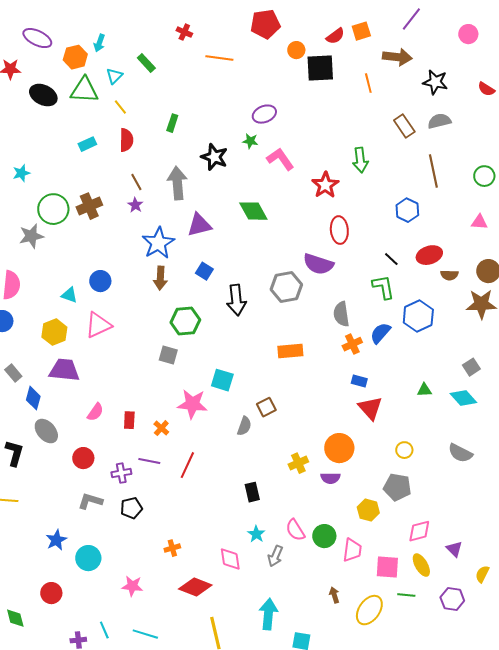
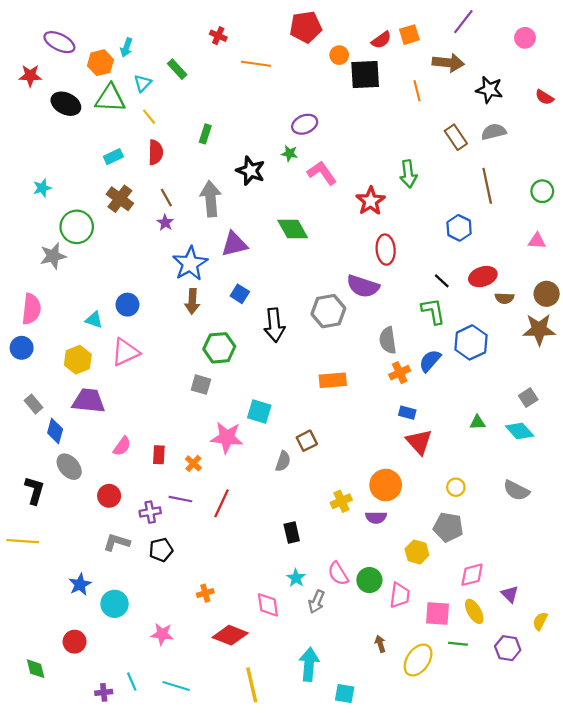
brown cross: (89, 206) -> (120, 199), moved, turned -30

